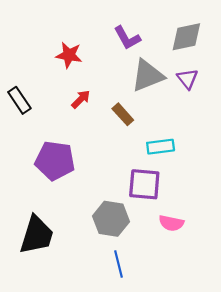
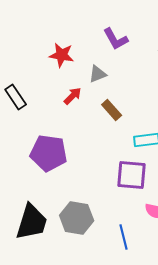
gray triangle: (148, 76) -> (98, 74), moved, size x0.6
gray hexagon: (111, 219) -> (77, 218), moved
blue line: (119, 264) -> (124, 237), moved

